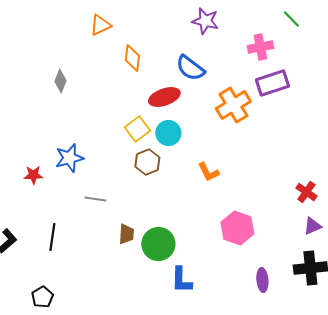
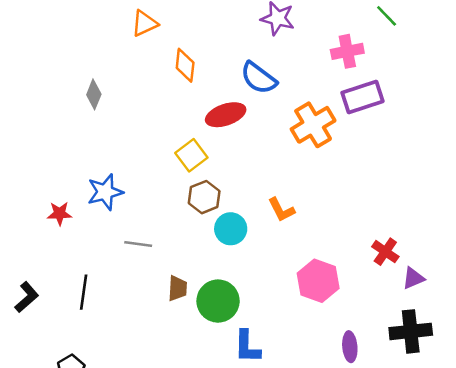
cyan circle: (168, 133) -> (231, 229), moved
red cross: (306, 192) -> (385, 252), moved

